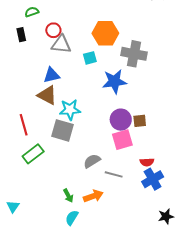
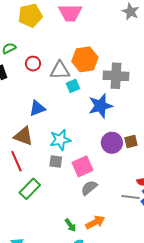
gray triangle: (61, 44) -> (60, 70), moved
brown triangle: (47, 95) -> (24, 136), moved
gray square: (63, 130) -> (56, 162), size x0.6
pink square: (122, 140) -> (83, 166), moved
gray line: (114, 174) -> (130, 197), moved

